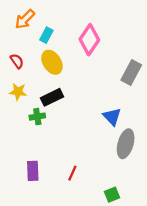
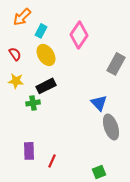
gray ellipse: (126, 144) -> (111, 127), turned -35
red line: (72, 173) -> (52, 161), moved

